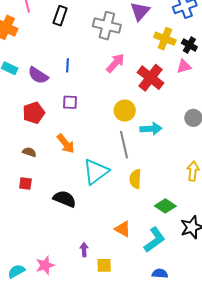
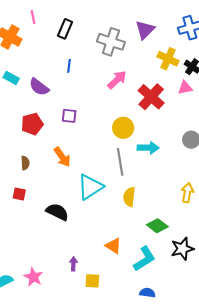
blue line: (67, 65) -> (69, 66), moved
brown semicircle: (29, 152) -> (25, 163), turned 64
pink star: (45, 265) -> (33, 277), turned -30

